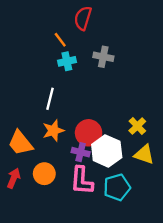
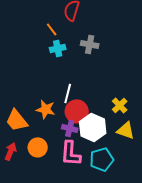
white line: (50, 99) -> (68, 93), moved
orange star: (53, 131) -> (46, 109), turned 30

